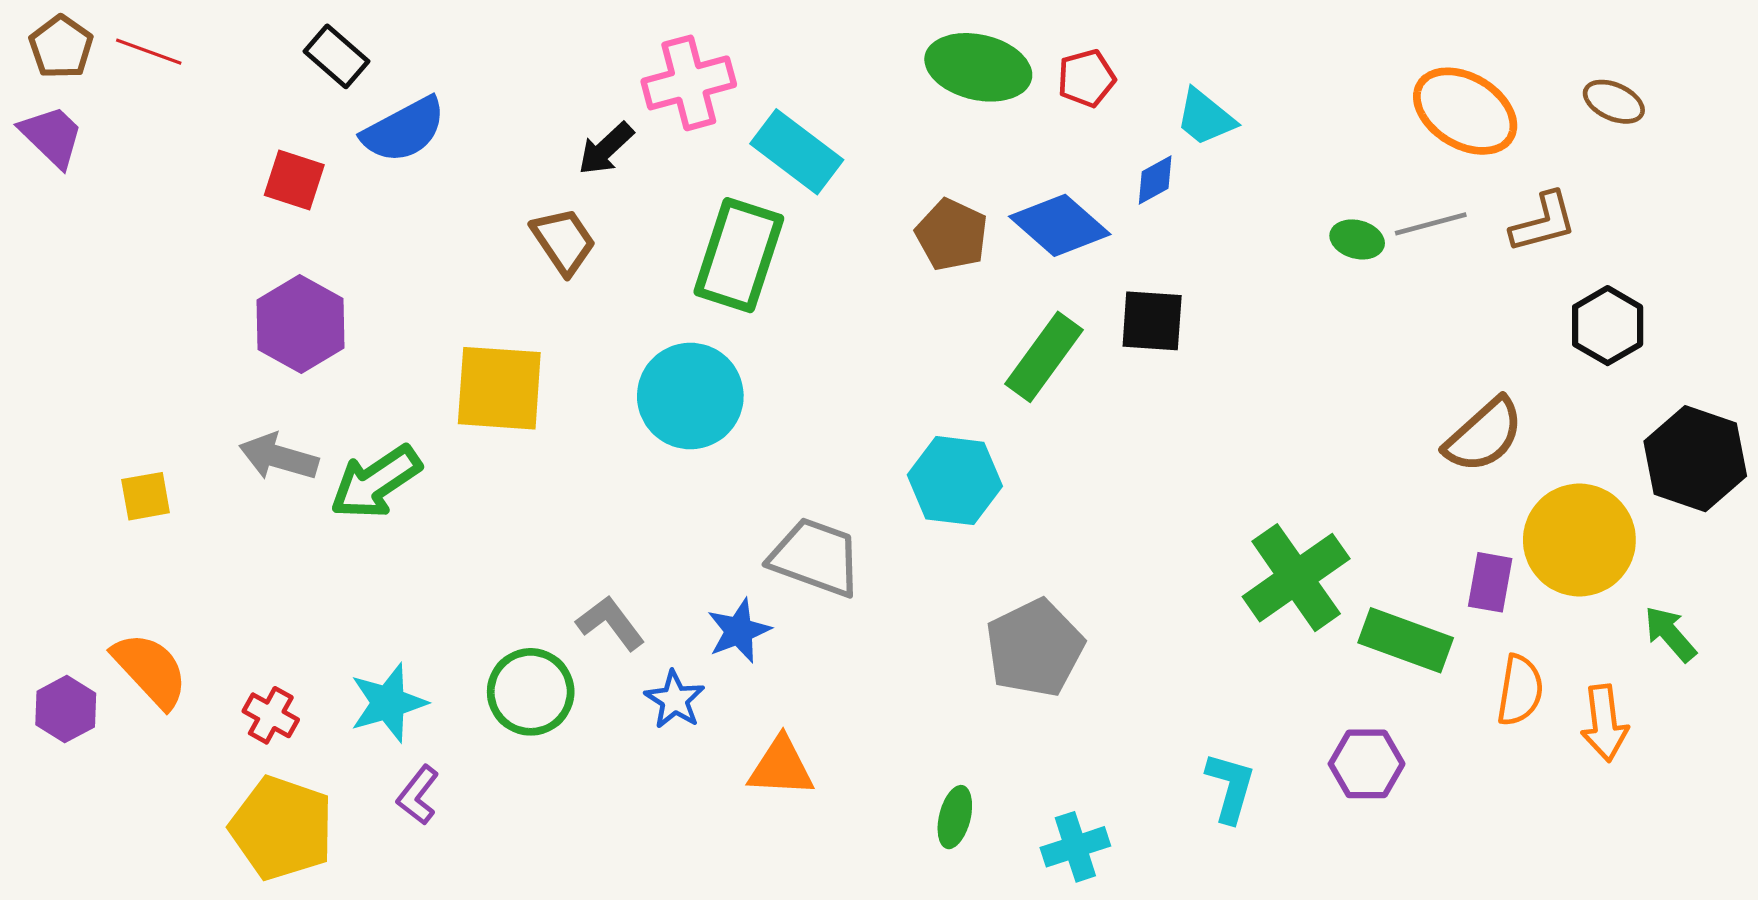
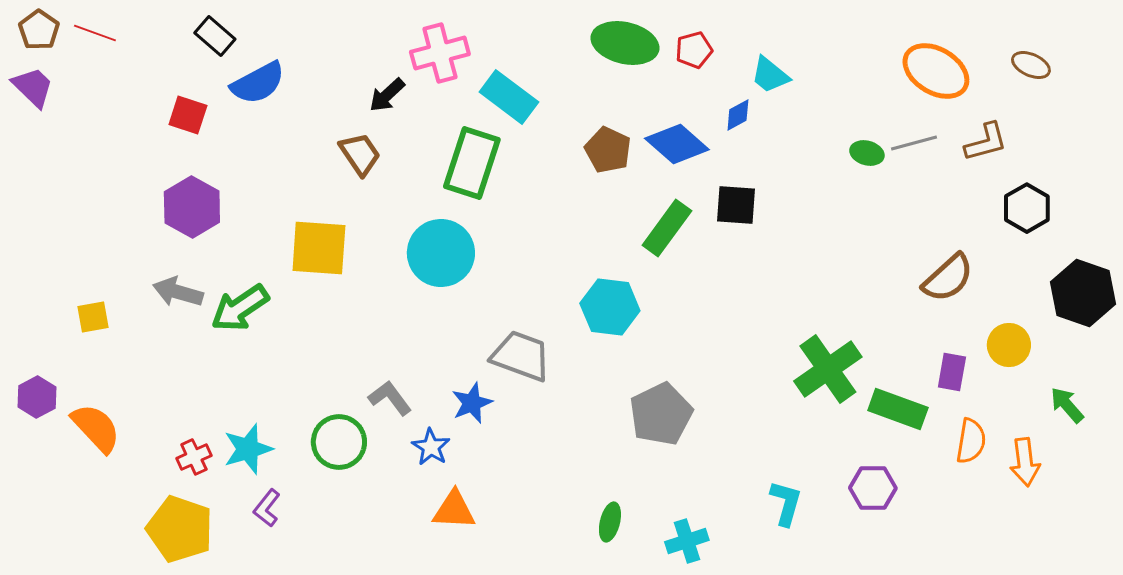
yellow circle: (1579, 540) -> (1009, 345), size x0.6
purple hexagon: (66, 709) -> (37, 397), moved
red cross: (271, 715) -> (194, 457), moved, turned 36
orange triangle: (781, 767) -> (454, 510), moved

